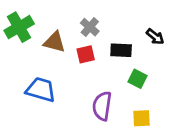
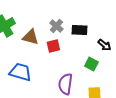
black arrow: (155, 37) -> (104, 45), moved
black rectangle: (121, 50) -> (79, 30), moved

